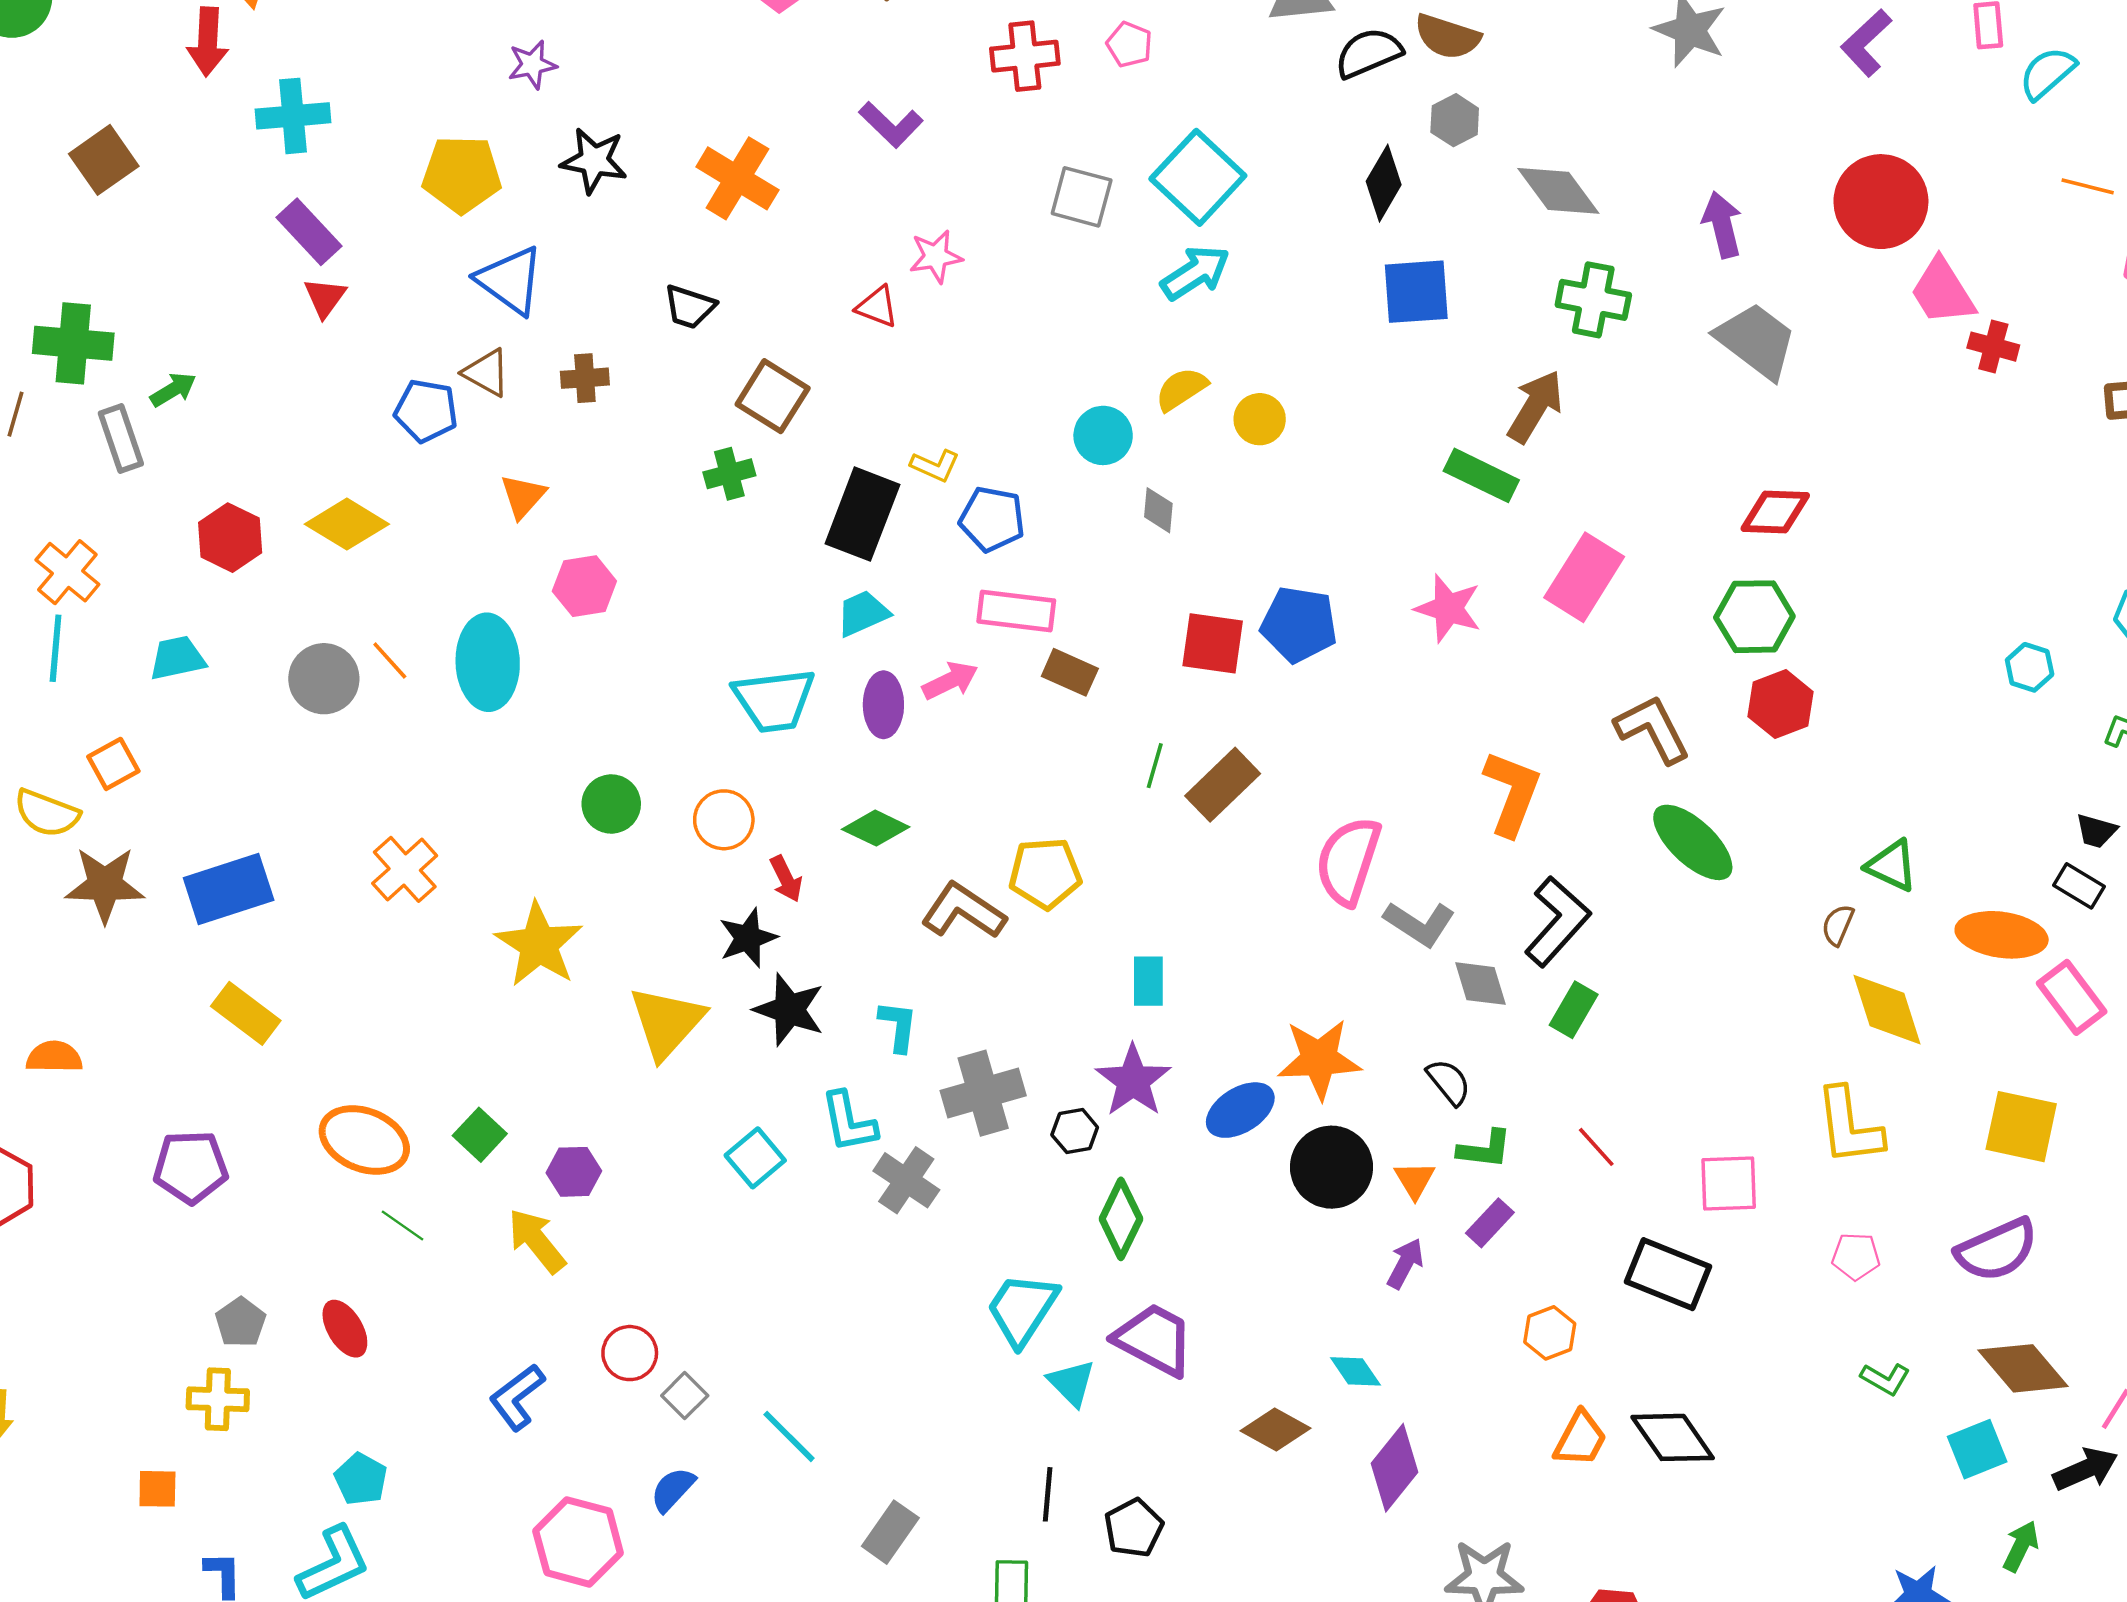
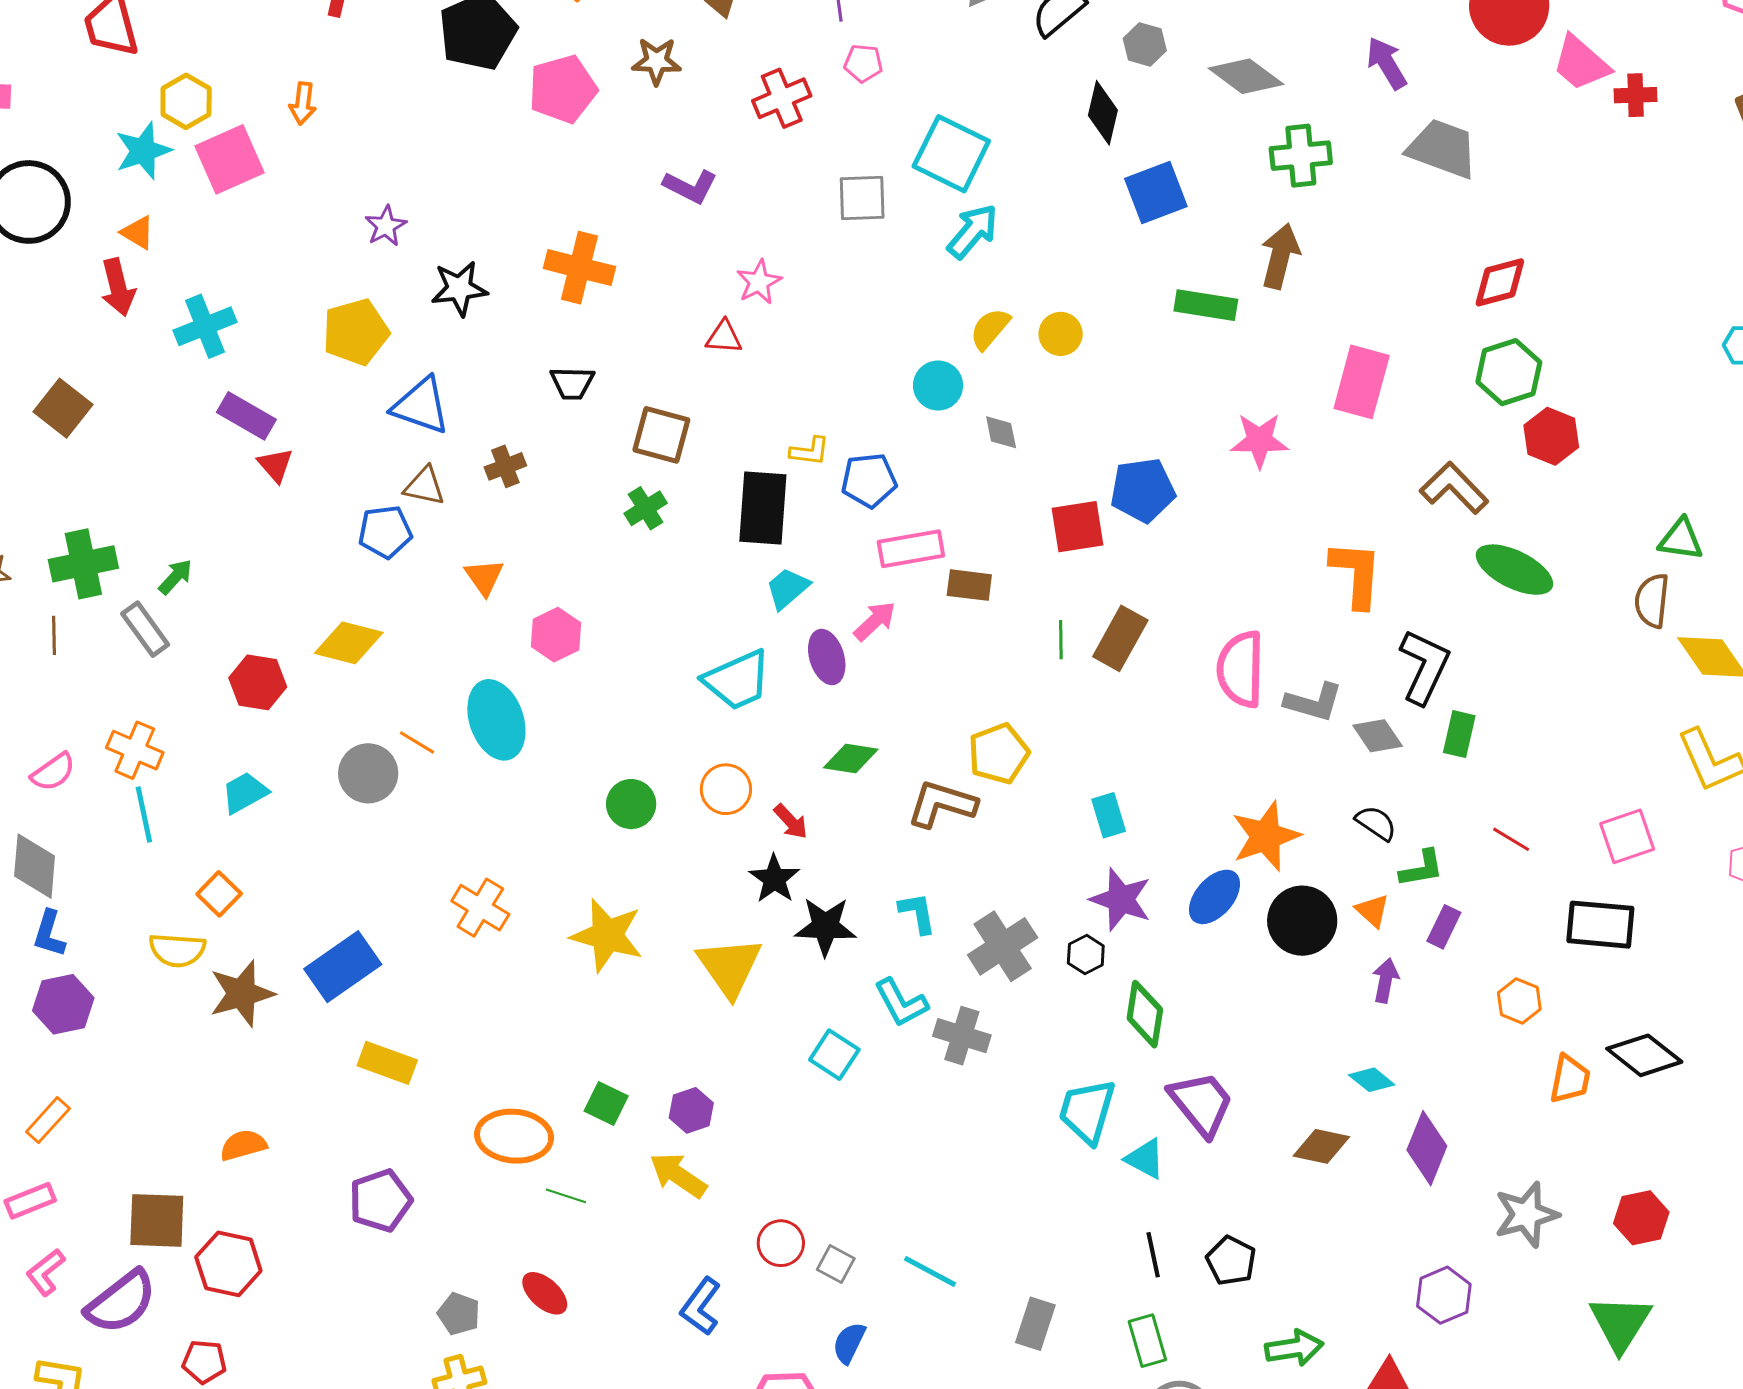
green rectangle: (1481, 475) -> (1206, 305), moved
brown semicircle: (1838, 925) -> (1652, 601), size x1.5
purple trapezoid: (1154, 1340) -> (1201, 1103), turned 40

